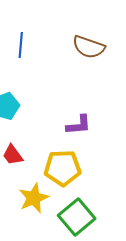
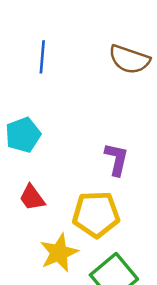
purple L-shape: (79, 125) -> (117, 159), turned -72

